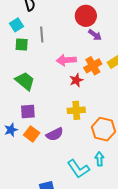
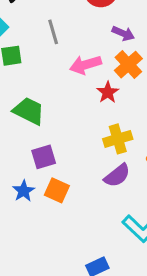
gray line: (42, 34) -> (53, 32), moved
purple arrow: (95, 35) -> (123, 33), moved
purple semicircle: (55, 134) -> (117, 176), moved

